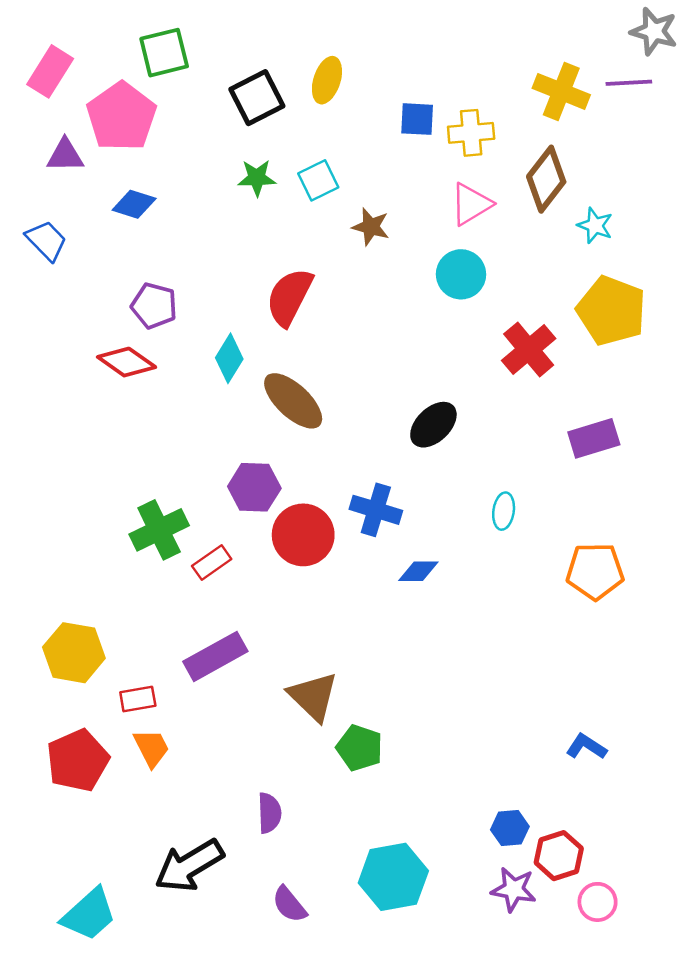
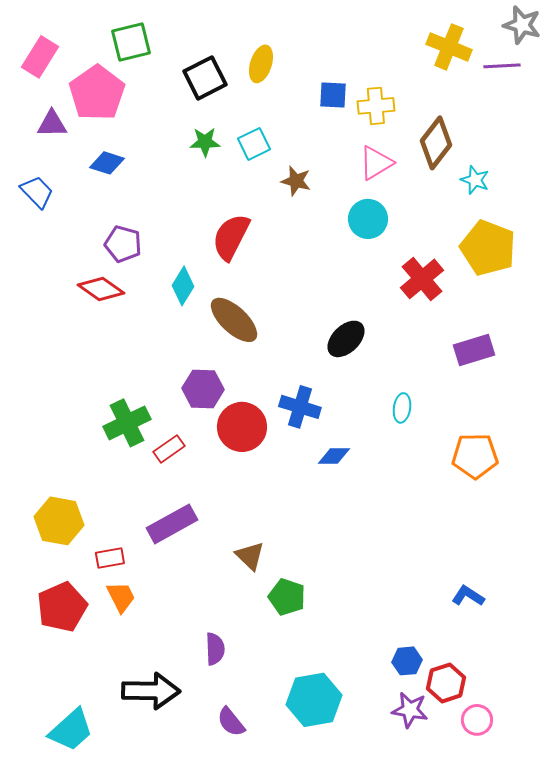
yellow cross: (561, 91) -> (449, 47), moved
brown triangle: (313, 696) -> (250, 556), size x0.7
black arrow: (189, 866) -> (151, 691), turned -148

